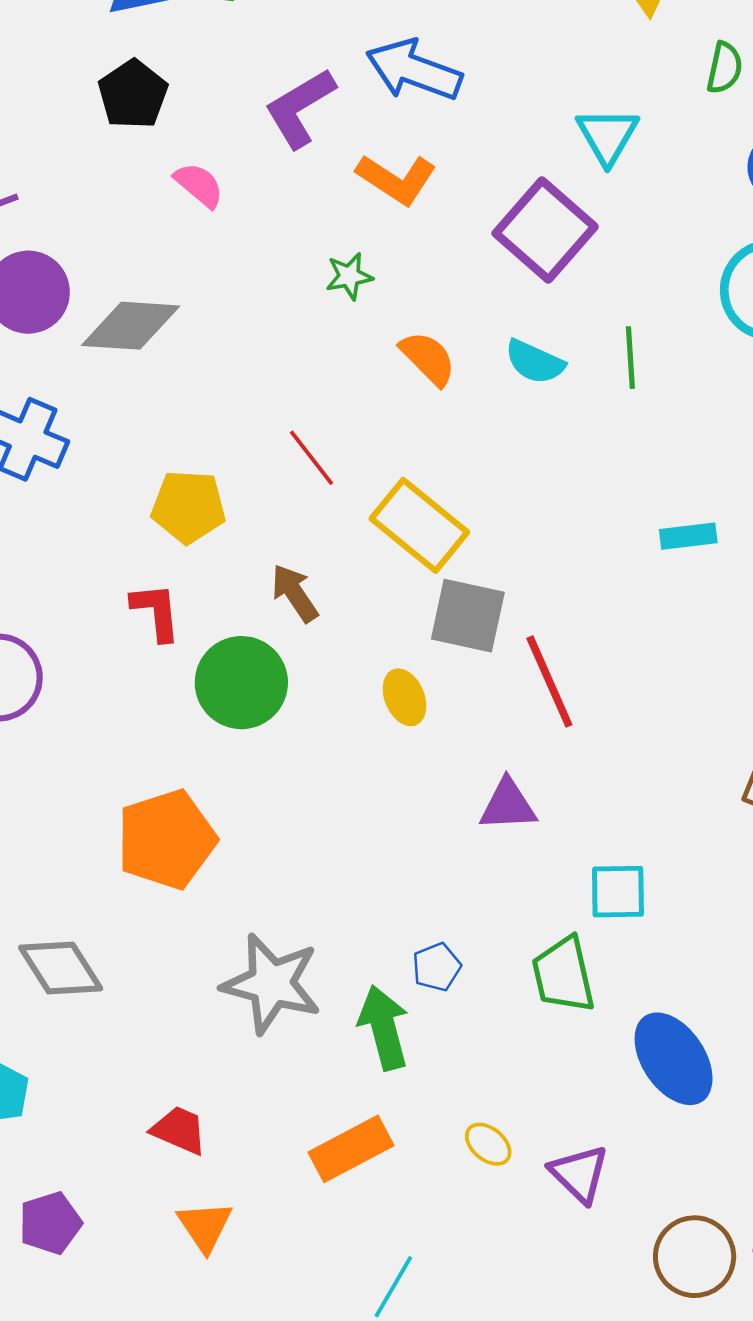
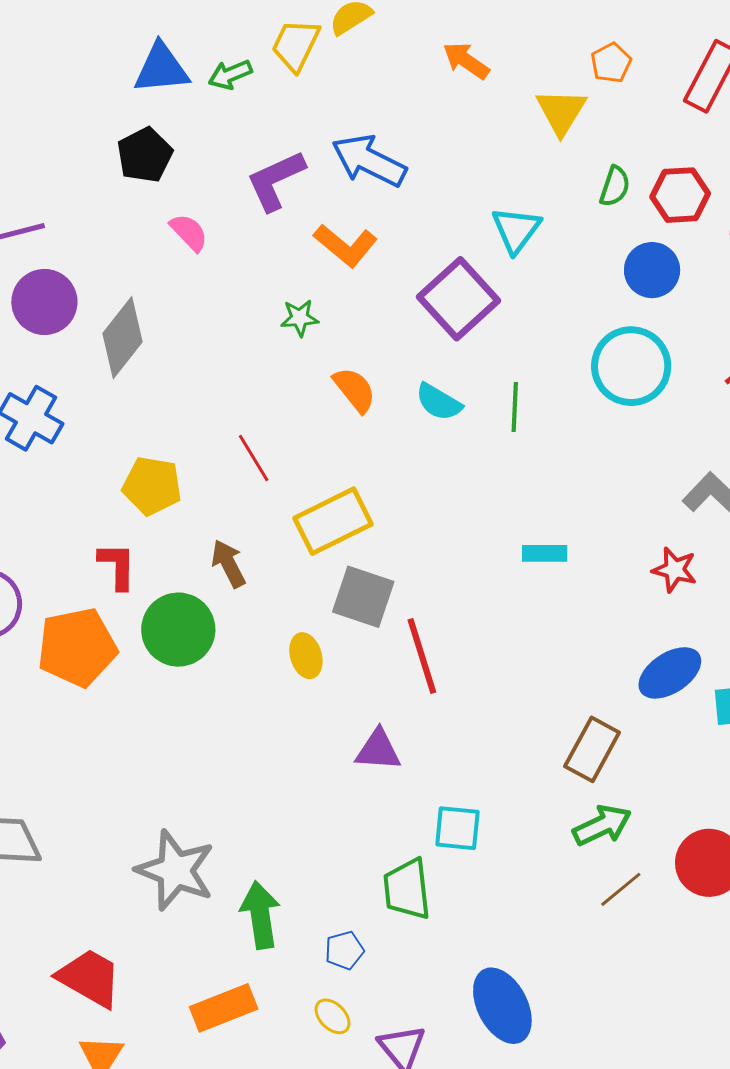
gray diamond: (131, 326) -> (122, 338), turned -62
yellow rectangle: (419, 525) -> (333, 521), turned -72
orange pentagon: (166, 839) -> (77, 647), moved
blue pentagon: (437, 967) -> (344, 950), moved
blue ellipse: (674, 1059) -> (502, 1006), moved
red trapezoid: (179, 1130) -> (89, 978), size x1.5

